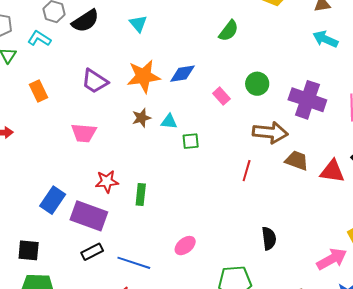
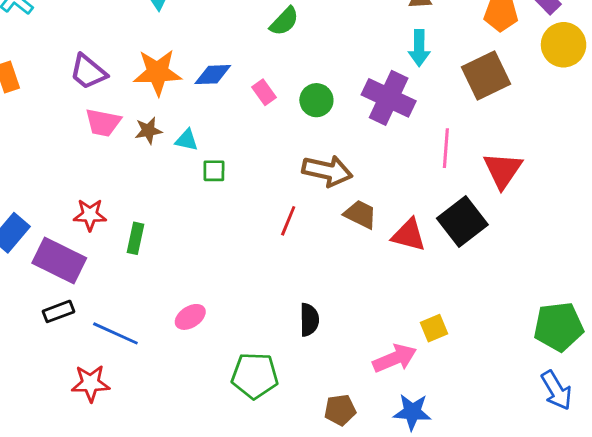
cyan arrow: (325, 39) -> (419, 48), turned -120
pink rectangle: (221, 96) -> (264, 92), moved
purple cross: (307, 100) -> (389, 98), moved
pink trapezoid: (84, 133) -> (103, 123), moved

